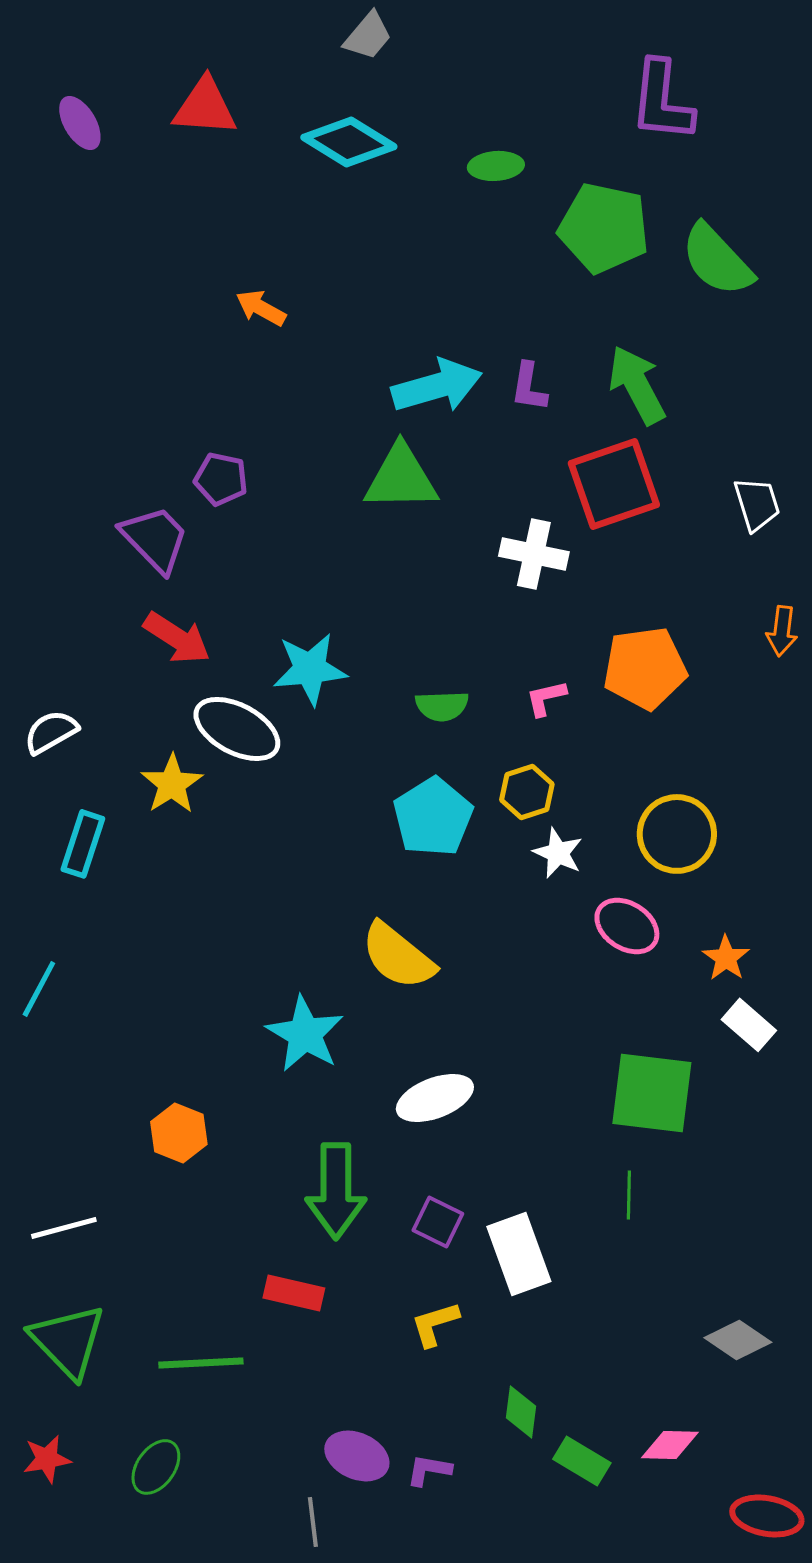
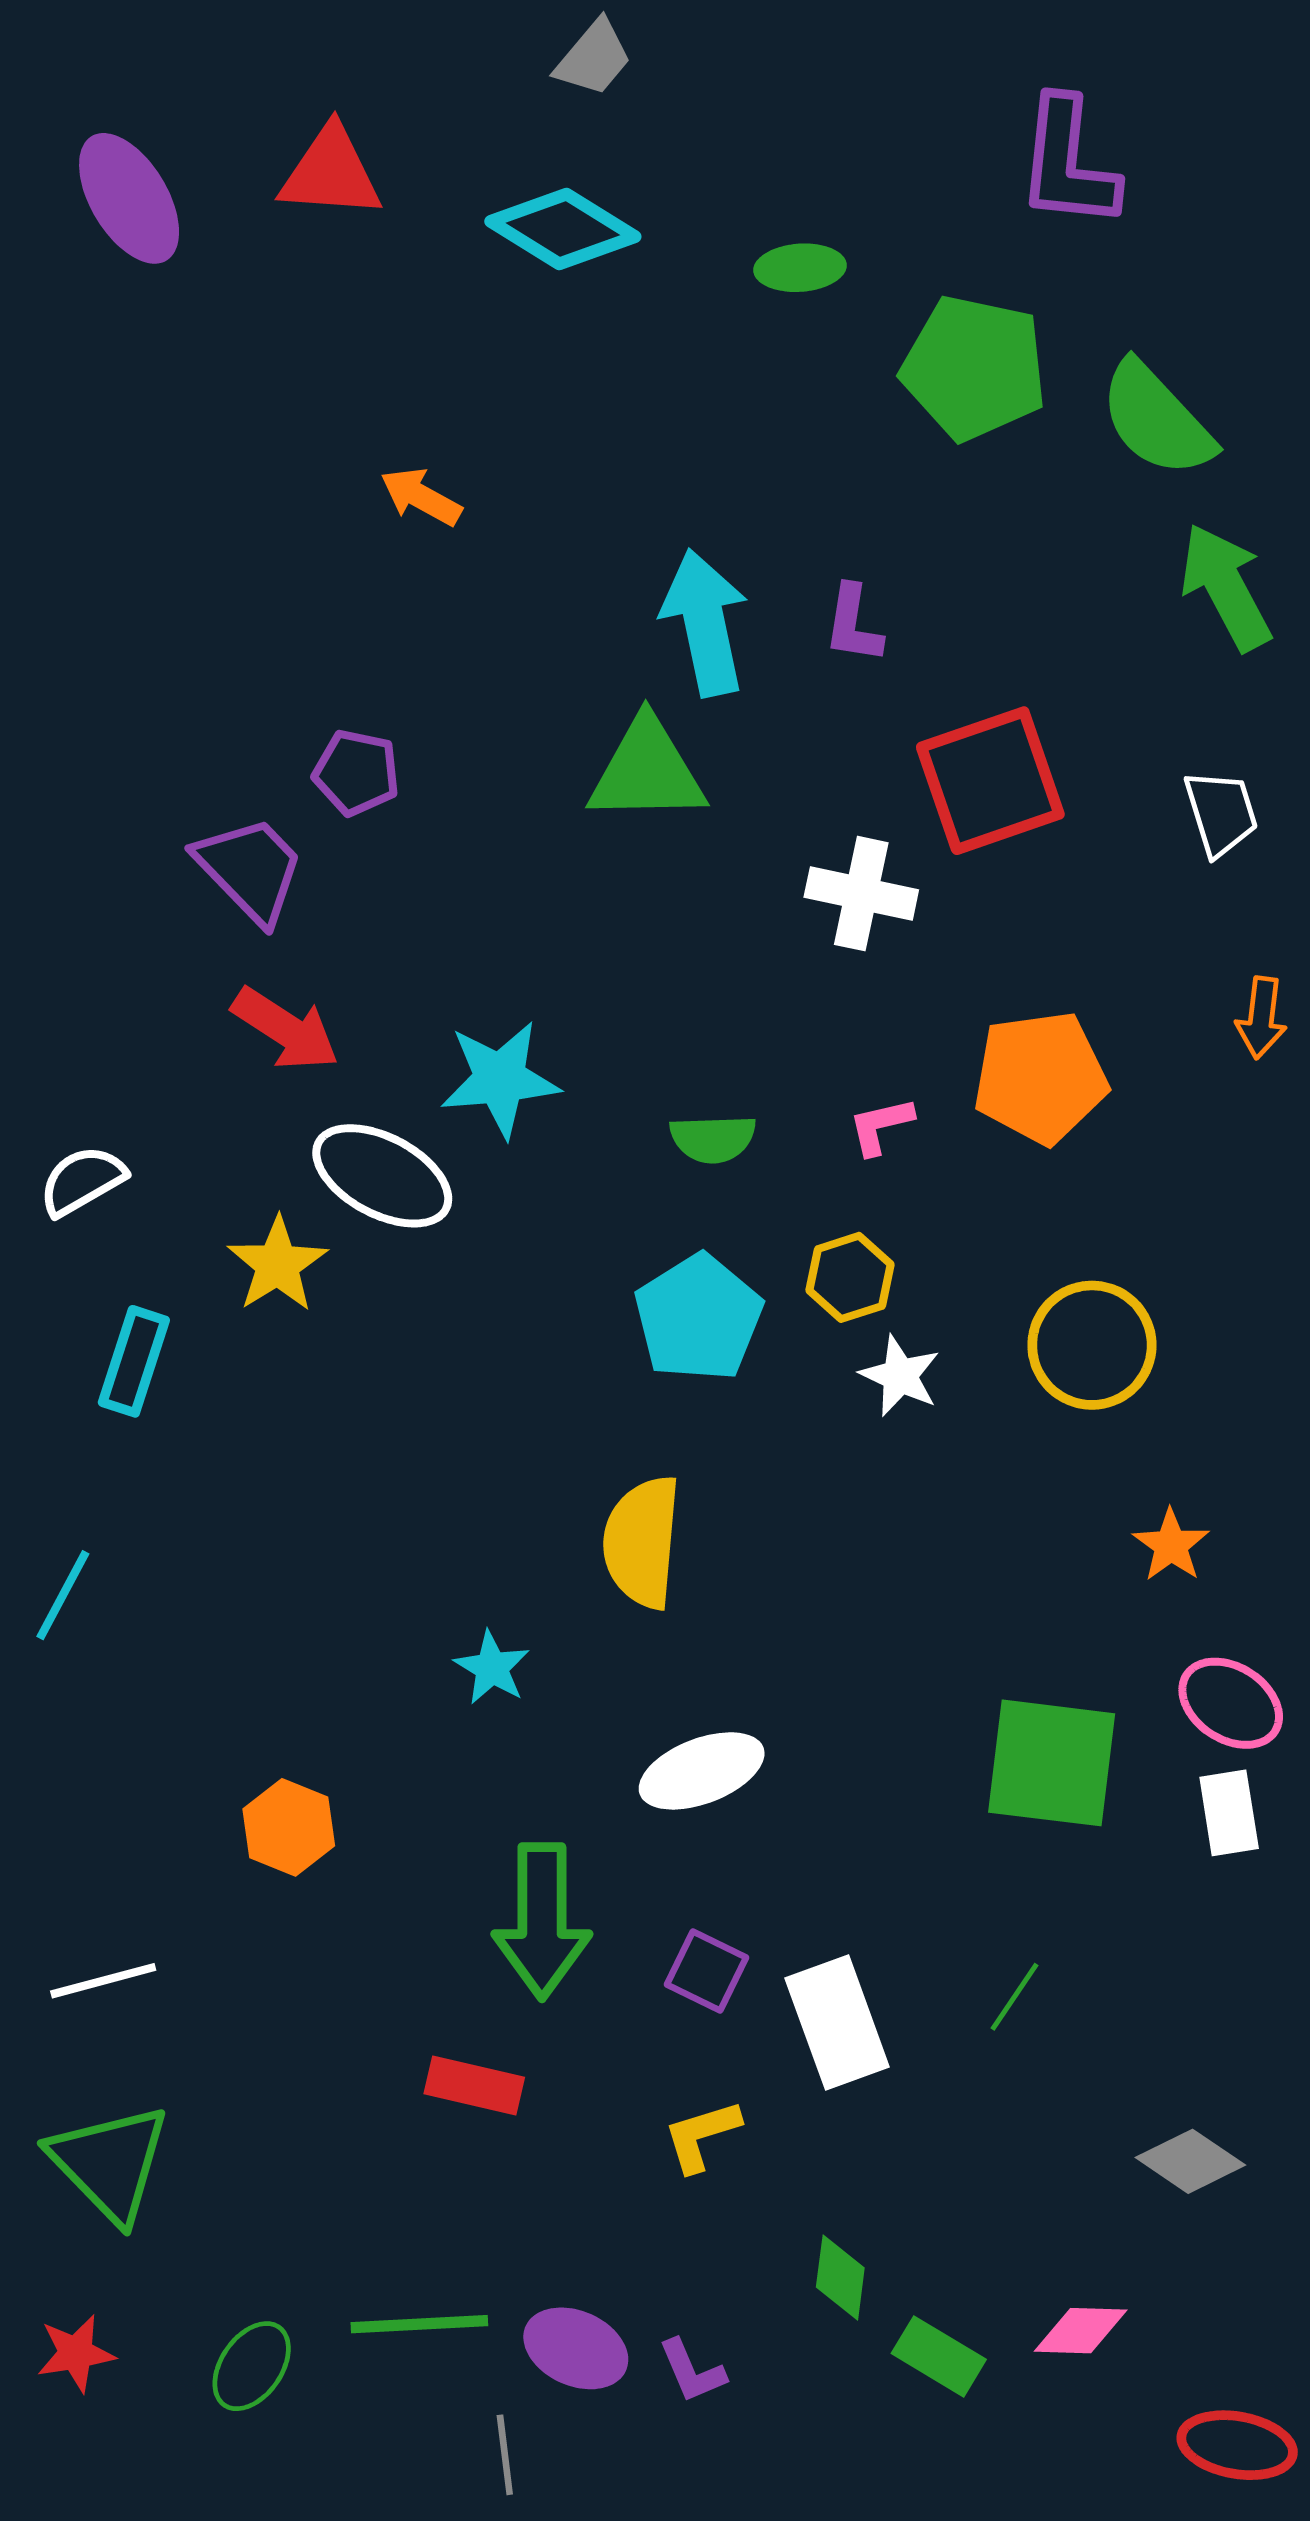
purple ellipse: (80, 123) -> (129, 198), size x1.5
green arrow: (637, 385) -> (1226, 587), moved
cyan arrow: (437, 386) -> (705, 623), turned -86
pink ellipse: (627, 926) -> (1231, 1703), moved
yellow semicircle: (398, 956) -> (642, 1542), turned 56
white rectangle: (749, 1025) -> (1229, 1813), moved, turned 40
cyan star: (305, 1034) -> (492, 1668), size x0.6
green line: (629, 1195) -> (1015, 1997), moved, turned 33
green line: (201, 1363) -> (419, 2324), moved
purple L-shape: (429, 1470) -> (692, 2371), turned -123

